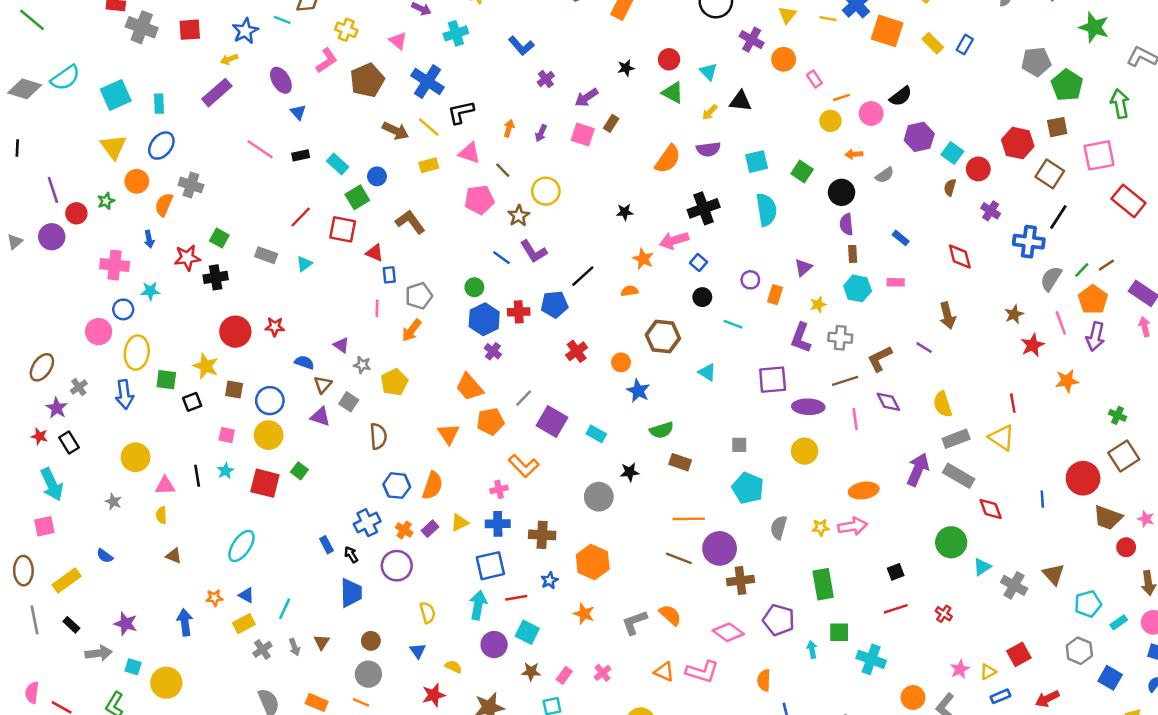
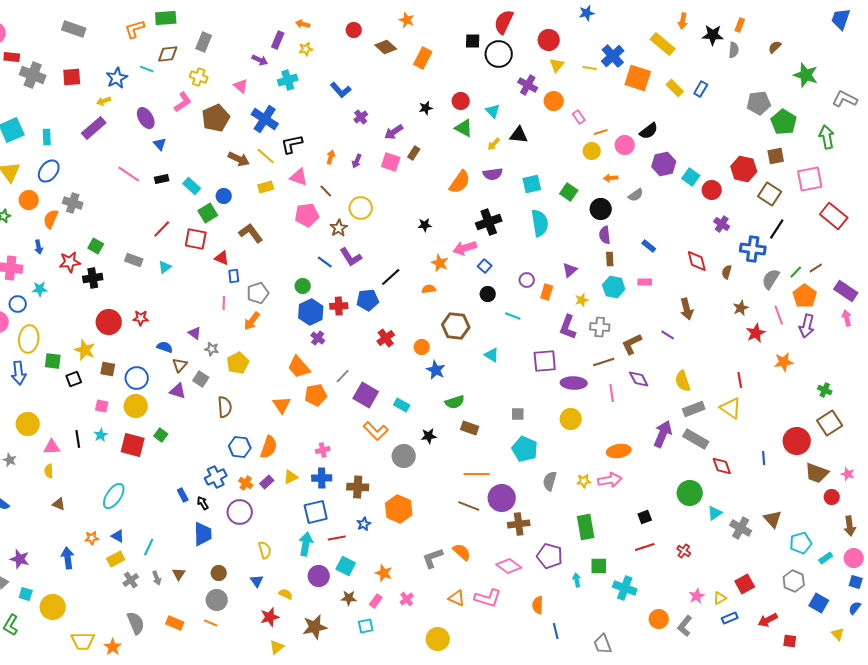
brown semicircle: (950, 187) -> (727, 272), moved
orange L-shape: (524, 466) -> (376, 431), moved
orange star: (584, 614) -> (384, 573), moved

